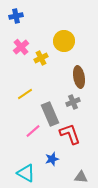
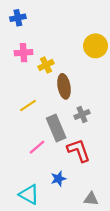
yellow circle: (64, 41) -> (96, 46), moved
pink cross: (21, 47) -> (23, 53), turned 35
brown ellipse: (79, 77) -> (64, 86), moved

